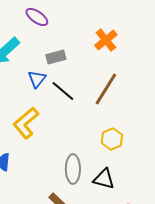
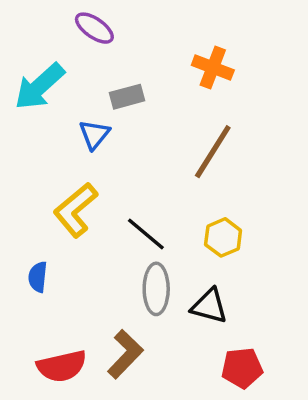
orange cross: (106, 40) -> (213, 68), turned -30
black line: (63, 91) -> (146, 234), moved

